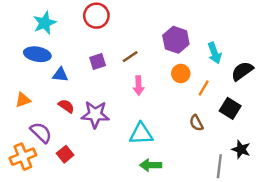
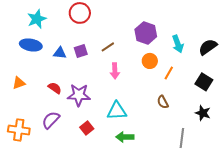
black semicircle: (242, 71) -> (208, 47), moved
blue triangle: (60, 75) -> (60, 53), moved
black square: (230, 108) -> (204, 82), moved
purple semicircle: (41, 133) -> (51, 120), moved, turned -90
black star: (241, 149) -> (203, 113), moved
red square: (65, 154) -> (87, 128), moved
orange cross: (23, 157) -> (19, 130), turned 30

